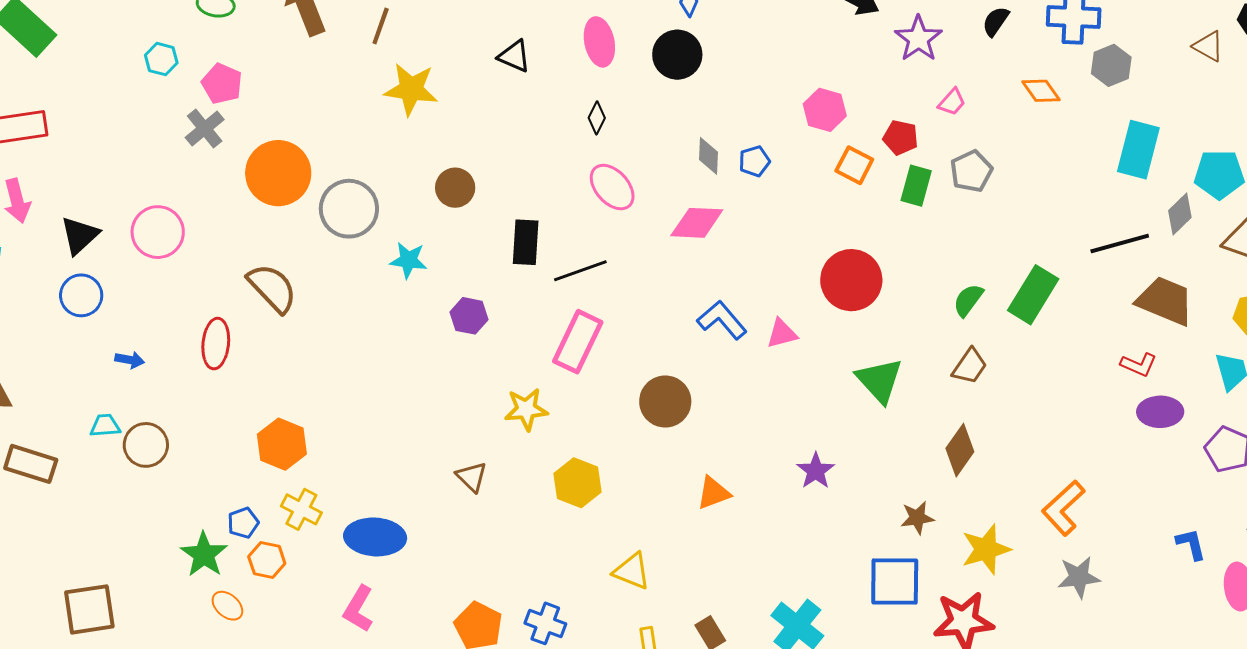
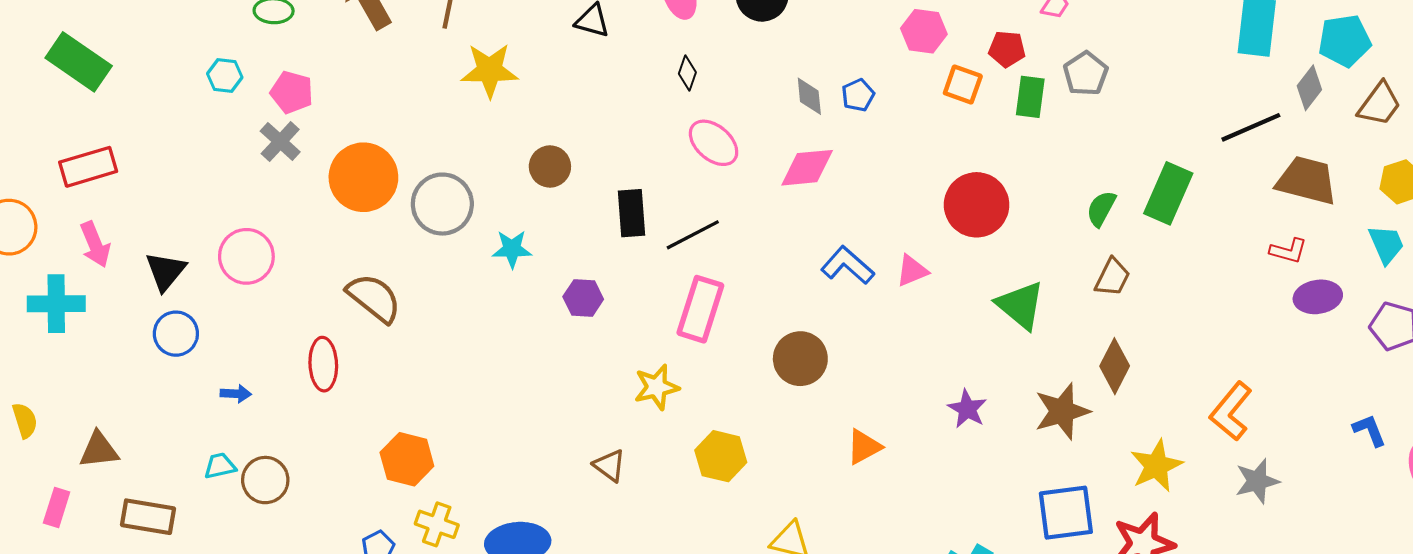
brown star: (917, 518) -> (1062, 411), moved, size x1.6

